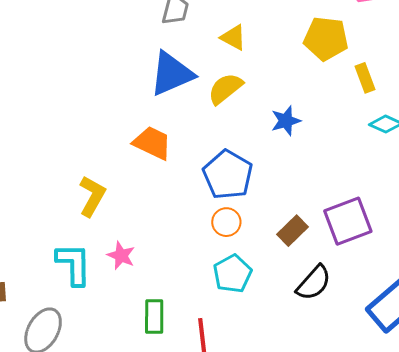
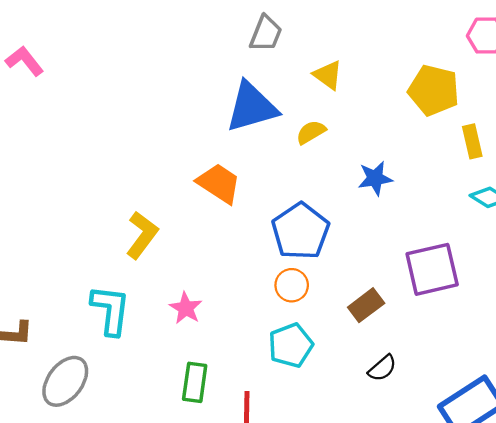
yellow semicircle: (225, 89) -> (311, 132), size x0.7
purple square: (348, 221) -> (432, 269), moved
pink star: (121, 255) -> (186, 308), moved
black semicircle: (314, 283) -> (382, 368), size x0.7

